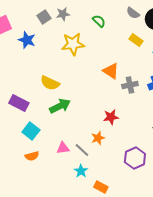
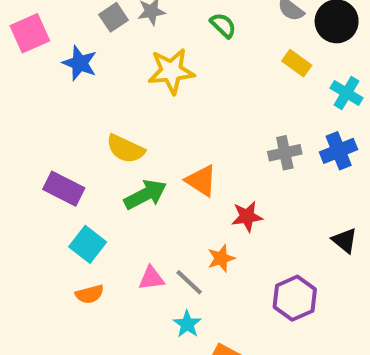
orange triangle: (111, 71) -> (201, 181), moved

